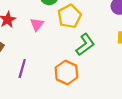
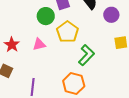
pink triangle: (37, 24) -> (39, 44), turned 48

